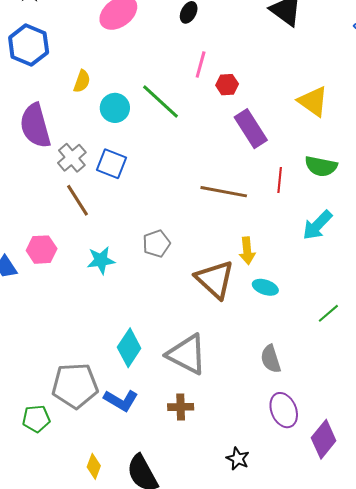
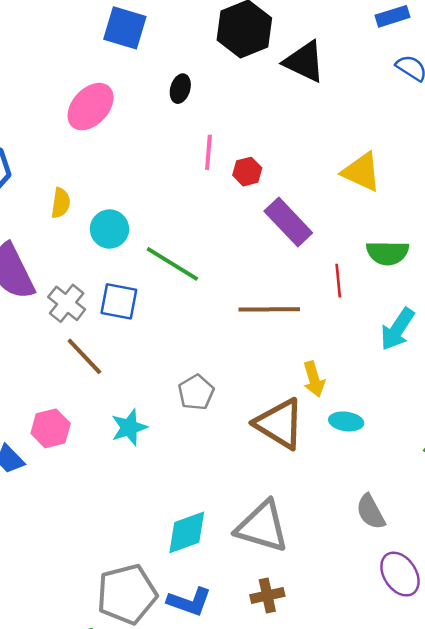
green line: (161, 101) -> (172, 264), moved
cyan diamond: (129, 348) -> (187, 532), turned 48

